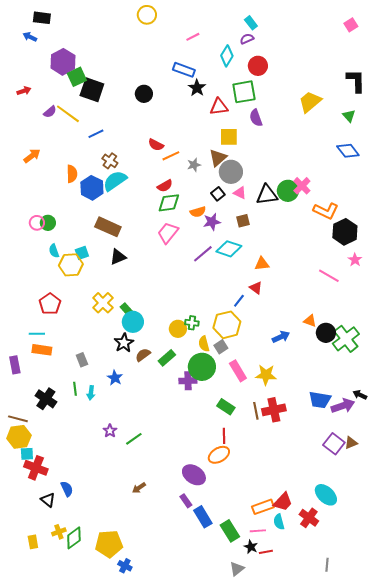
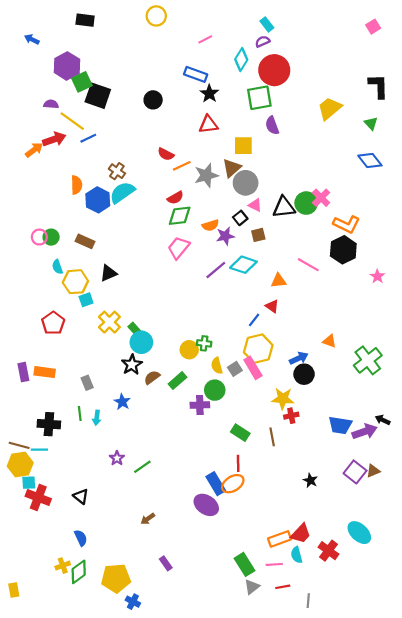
black rectangle: (42, 18) -> (85, 20), moved
red circle: (258, 66) -> (274, 70), size x1.5
red arrow: (24, 91) -> (54, 139), moved, size x1.5
red triangle: (219, 107) -> (208, 124), moved
purple semicircle: (50, 112) -> (51, 104), moved, turned -136
blue line: (96, 134) -> (88, 138), moved
orange arrow: (32, 156) -> (34, 150), moved
gray star: (194, 165) -> (206, 175), size x1.6
black square: (218, 194) -> (240, 218), moved
brown rectangle: (108, 227) -> (85, 241), moved, size x0.7
black hexagon: (345, 232) -> (343, 250), moved
cyan square: (82, 253) -> (86, 300), moved
black triangle: (118, 257) -> (108, 273), moved
pink line: (329, 276) -> (308, 265), moved
yellow hexagon: (227, 325) -> (258, 349), moved
black circle: (326, 333) -> (304, 374), moved
cyan line: (37, 334) -> (39, 450), moved
purple rectangle: (15, 365) -> (23, 372), moved
green circle: (202, 367) -> (215, 390), size x0.7
pink rectangle: (238, 371) -> (253, 368), moved
black cross: (46, 399) -> (49, 424), turned -30
red cross: (274, 410) -> (291, 416), moved, size x0.6
blue semicircle: (67, 489) -> (81, 538), moved
cyan ellipse: (326, 495) -> (359, 533), moved
black triangle: (48, 500) -> (81, 496), moved
purple rectangle: (186, 501) -> (166, 563), moved
blue rectangle: (203, 517) -> (216, 484), moved
yellow rectangle: (33, 542) -> (14, 590), moved
black star: (251, 547) -> (310, 480), moved
gray line: (327, 565) -> (308, 601), moved
gray triangle: (237, 569) -> (252, 587), moved

